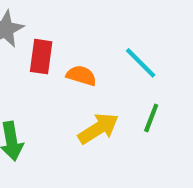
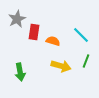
yellow arrow: (98, 128) -> (61, 66), turned 48

